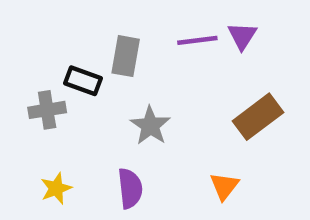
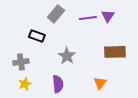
gray rectangle: (126, 56) -> (56, 14), moved, turned 30
gray cross: (47, 110) -> (21, 62), moved
brown rectangle: (258, 117) -> (115, 52), turned 35

